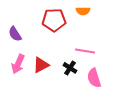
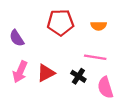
orange semicircle: (83, 11) -> (99, 26), moved

